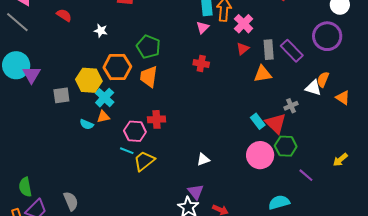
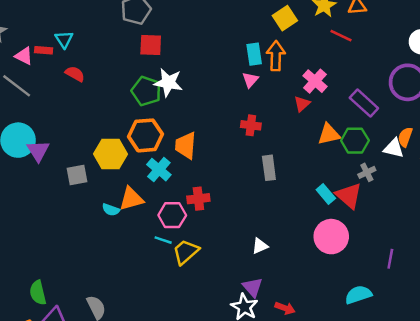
pink cross: (244, 24) -> (315, 81), moved
white star: (101, 31) -> (168, 83), moved, size x1.6
green pentagon: (148, 47) -> (146, 91), moved
gray rectangle: (269, 50) -> (269, 168), moved
cyan cross: (105, 98) -> (159, 170), moved
orange triangle: (103, 117) -> (131, 199), size x1.5
green hexagon: (286, 146) -> (355, 141), moved
purple line: (306, 175) -> (390, 259), turned 63

